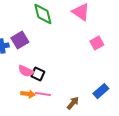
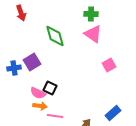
black square: (38, 74) -> (50, 88), moved
orange arrow: (28, 94) -> (40, 106), moved

